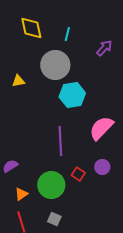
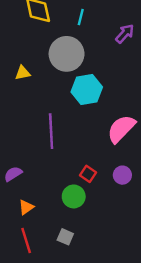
purple line: (60, 141) -> (51, 131), moved
red square: (78, 174) -> (88, 174), moved
green circle: (51, 185) -> (74, 196), moved, size x0.7

